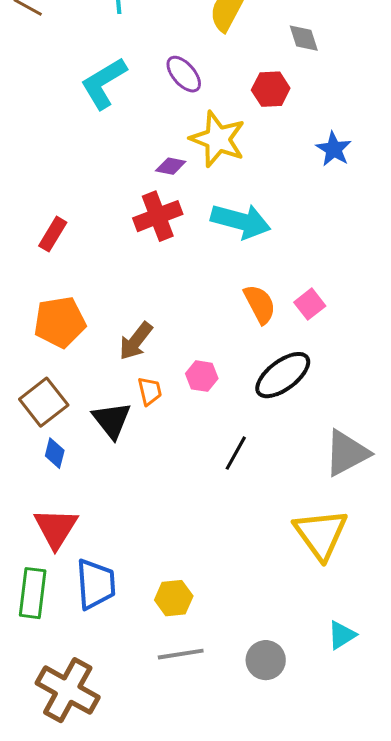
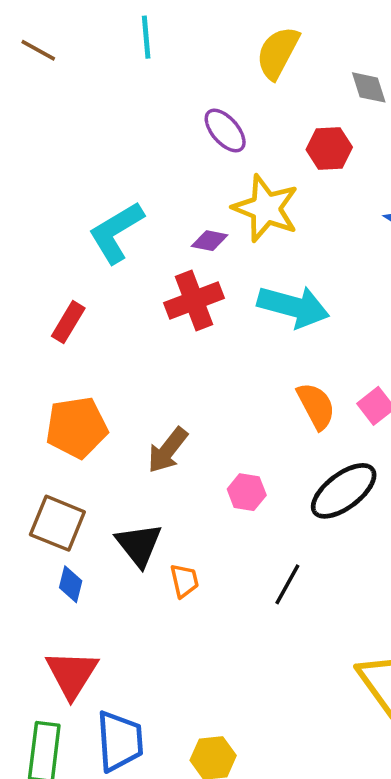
cyan L-shape: (104, 83) -> (116, 232), moved
orange trapezoid: (150, 391) -> (184, 581), moved
brown square: (44, 402) -> (57, 523), turned -30

